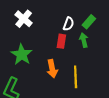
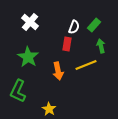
green arrow: (84, 40) -> (101, 46), moved
yellow line: (76, 77) -> (86, 65), moved, turned 70

